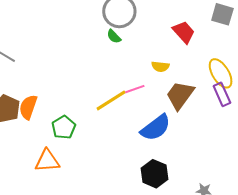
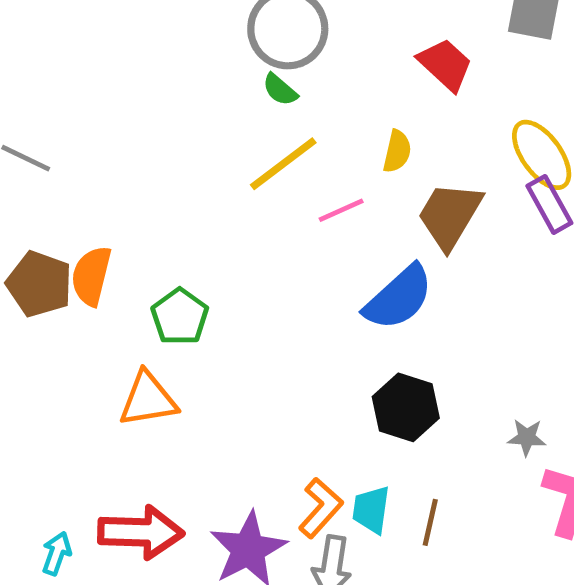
yellow semicircle: (160, 67) -> (397, 151), turned -78
yellow line: (111, 100) -> (283, 164), moved

